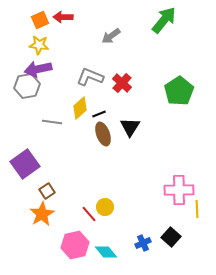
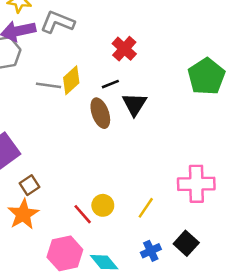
gray L-shape: (90, 77) -> (57, 22), moved
green pentagon: (179, 91) -> (206, 76), moved
black line: (99, 114) -> (110, 84), moved
gray line: (52, 122) -> (49, 85), moved
yellow line: (197, 209) -> (146, 208), moved, turned 36

